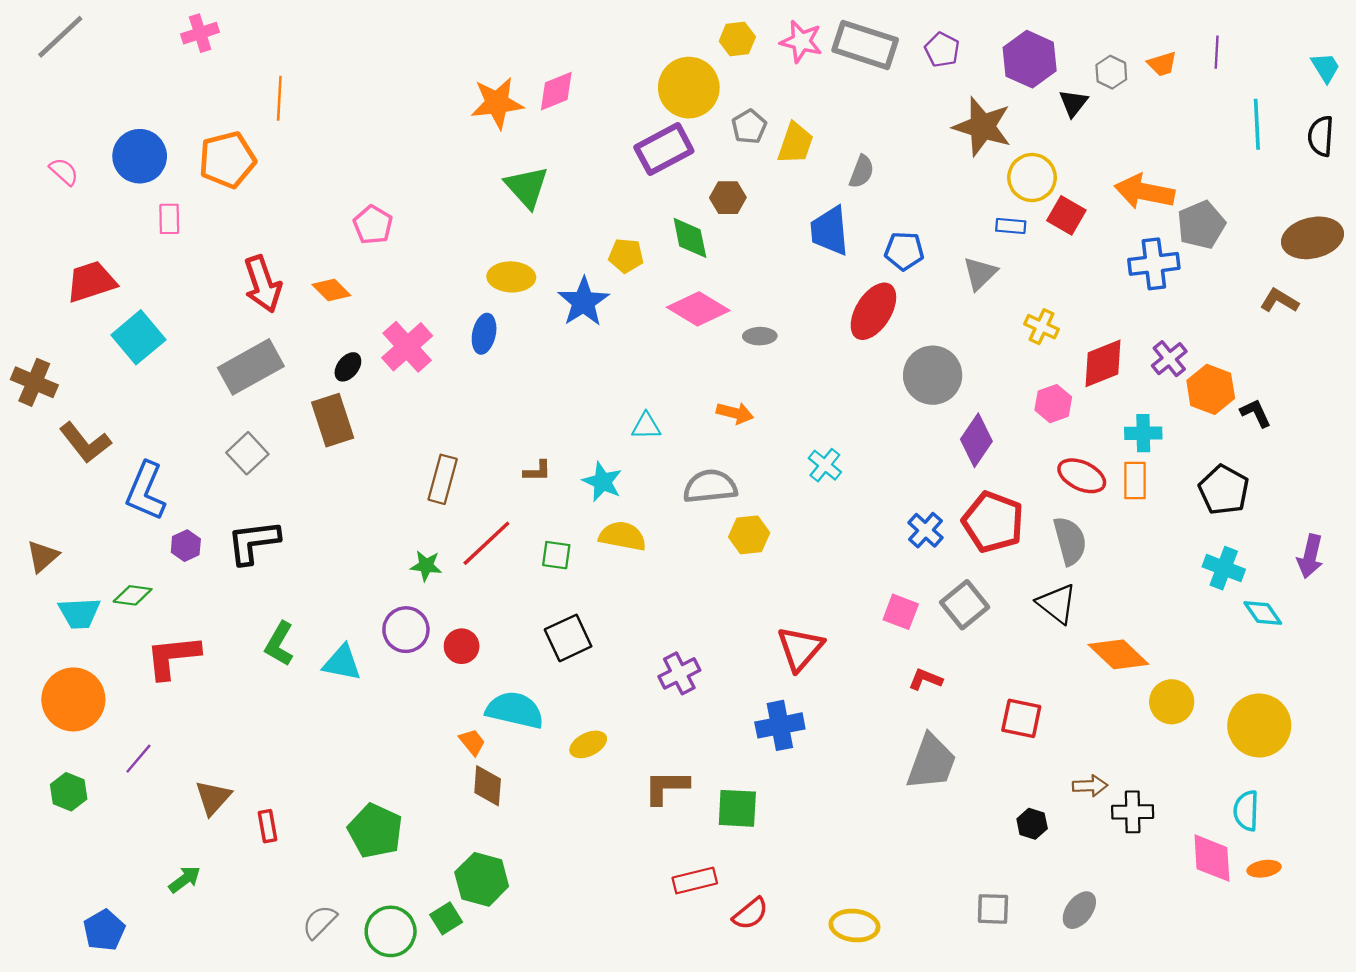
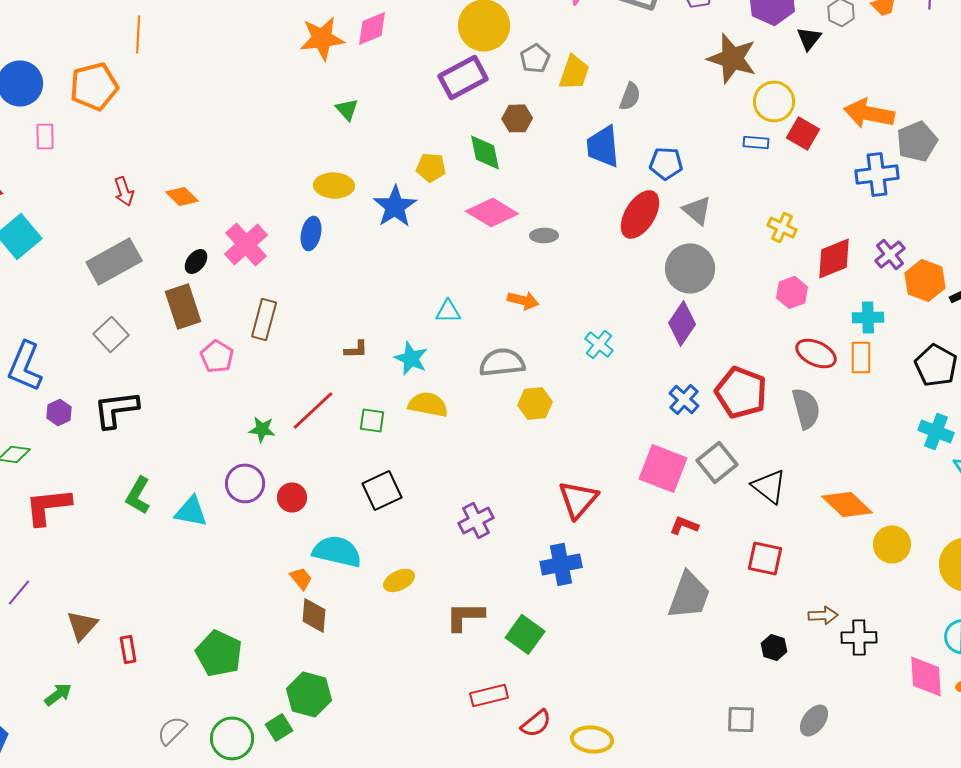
green triangle: (527, 187) -> (347, 109), size x0.6
pink pentagon: (373, 225) -> (217, 356), moved
gray triangle: (980, 273) -> (697, 210), moved, turned -36
red arrow: (263, 284) -> (124, 191), size x0.6
purple diamond: (976, 440) -> (682, 323), moved
brown rectangle: (443, 479) -> (264, 319), moved
black triangle: (1057, 604) -> (769, 486), moved
pink square: (901, 612) -> (663, 468), size x1.6
green square: (737, 808) -> (525, 634), turned 33
yellow ellipse: (854, 925) -> (592, 739), moved

